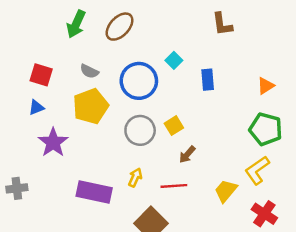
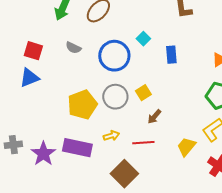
yellow pentagon: (91, 106) -> (82, 105), moved
blue triangle: (36, 107) -> (29, 78), size x1.5
purple star: (53, 142) -> (43, 154), moved
yellow arrow: (135, 177) -> (111, 136), turned 49

